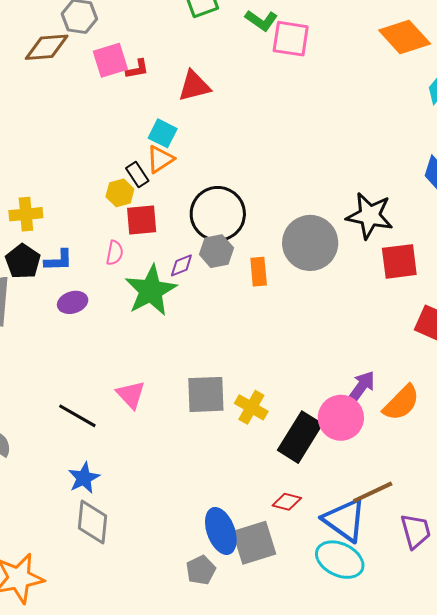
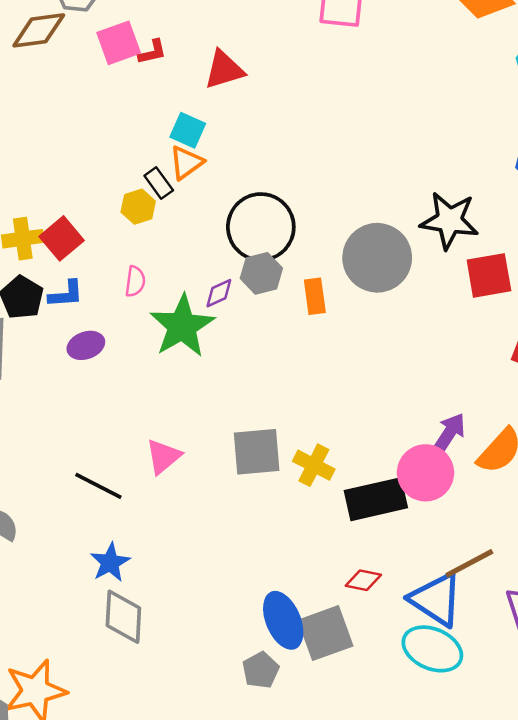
red square: (142, 220) -> (62, 238), moved, turned -32
pink triangle: (131, 395) -> (163, 456), turned 36
black rectangle: (300, 437) -> (376, 499), turned 48

